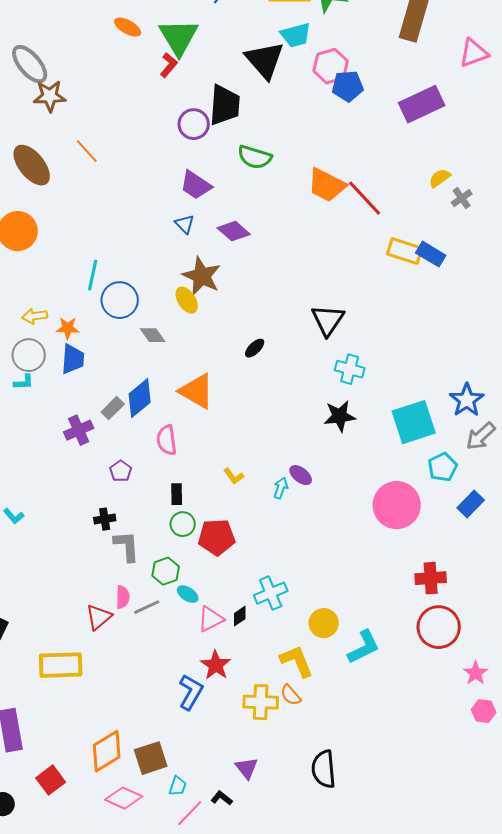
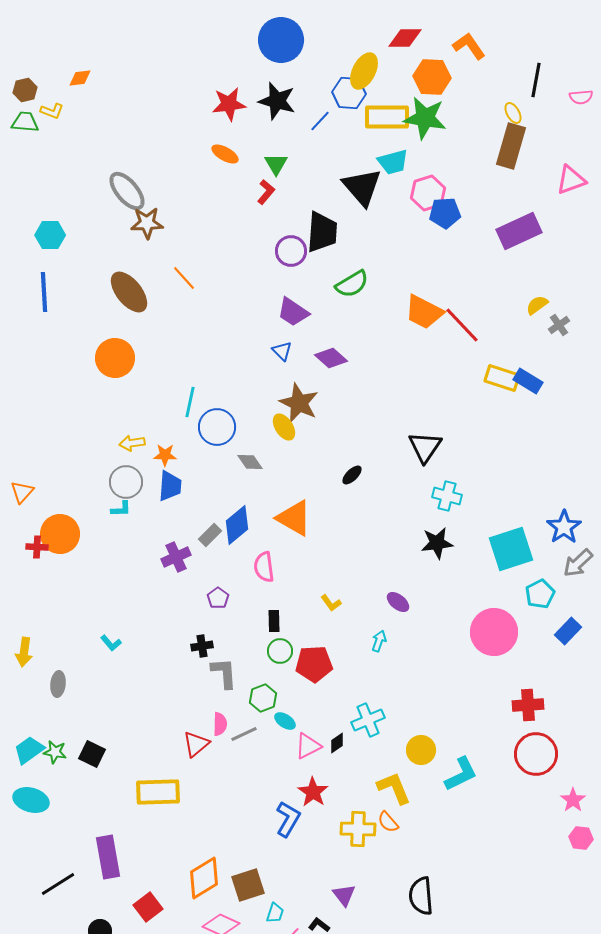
green triangle: (179, 37) -> (276, 164), size x0.6
green semicircle: (255, 157) -> (352, 284), turned -48
cyan arrow: (281, 488) -> (379, 641), moved

